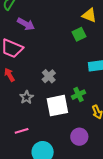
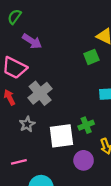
gray cross: (49, 76) -> (40, 93), moved, size x1.5
purple circle: (79, 137) -> (84, 160), moved

